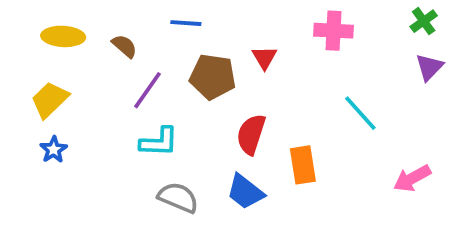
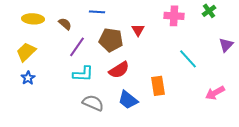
green cross: (424, 21) -> (209, 11), moved
purple triangle: (429, 67) -> (226, 45), moved
red semicircle: (251, 134) -> (119, 70), moved, turned -140

